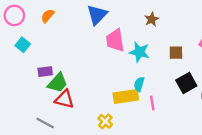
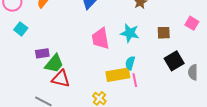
pink trapezoid: (115, 40) -> (101, 38), moved
pink line: (152, 103) -> (135, 80), moved

